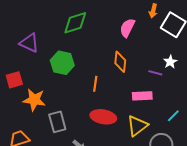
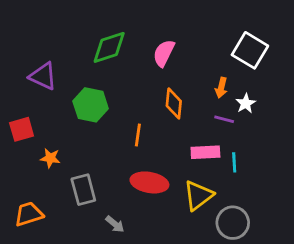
orange arrow: (153, 11) -> (221, 88), moved
pink semicircle: (127, 28) -> (164, 53), moved
orange star: (34, 100) -> (50, 158), size x0.6
cyan line: (173, 116) -> (234, 162), moved, turned -48

